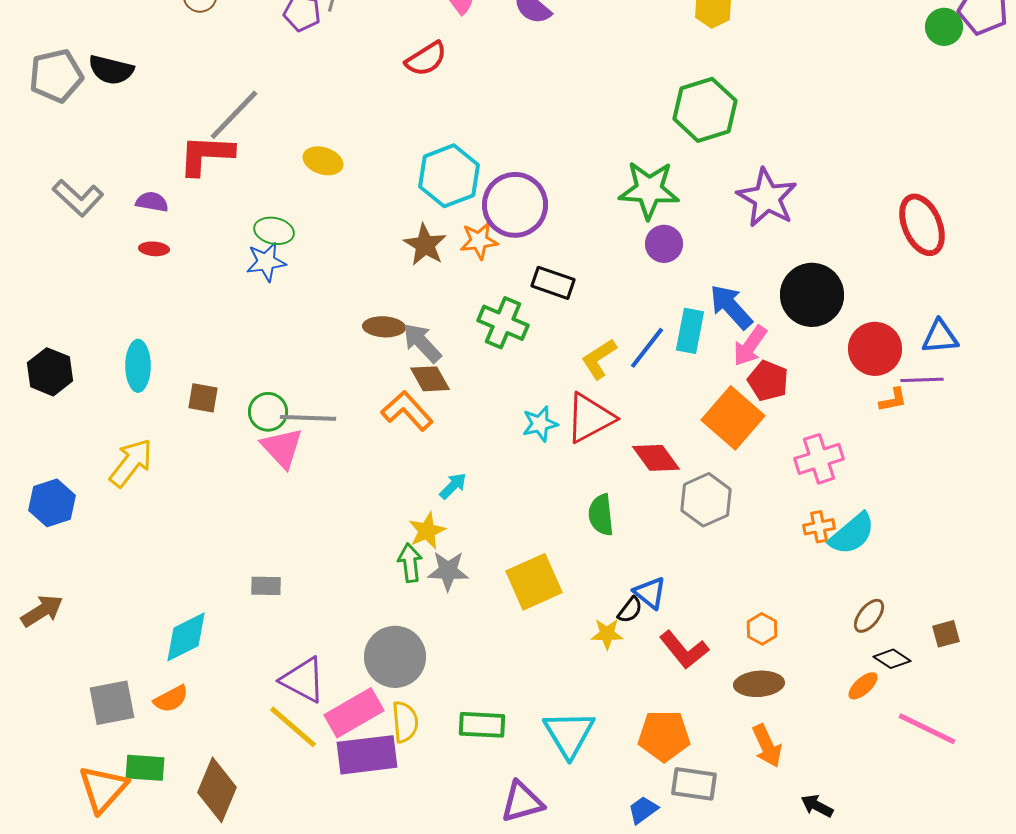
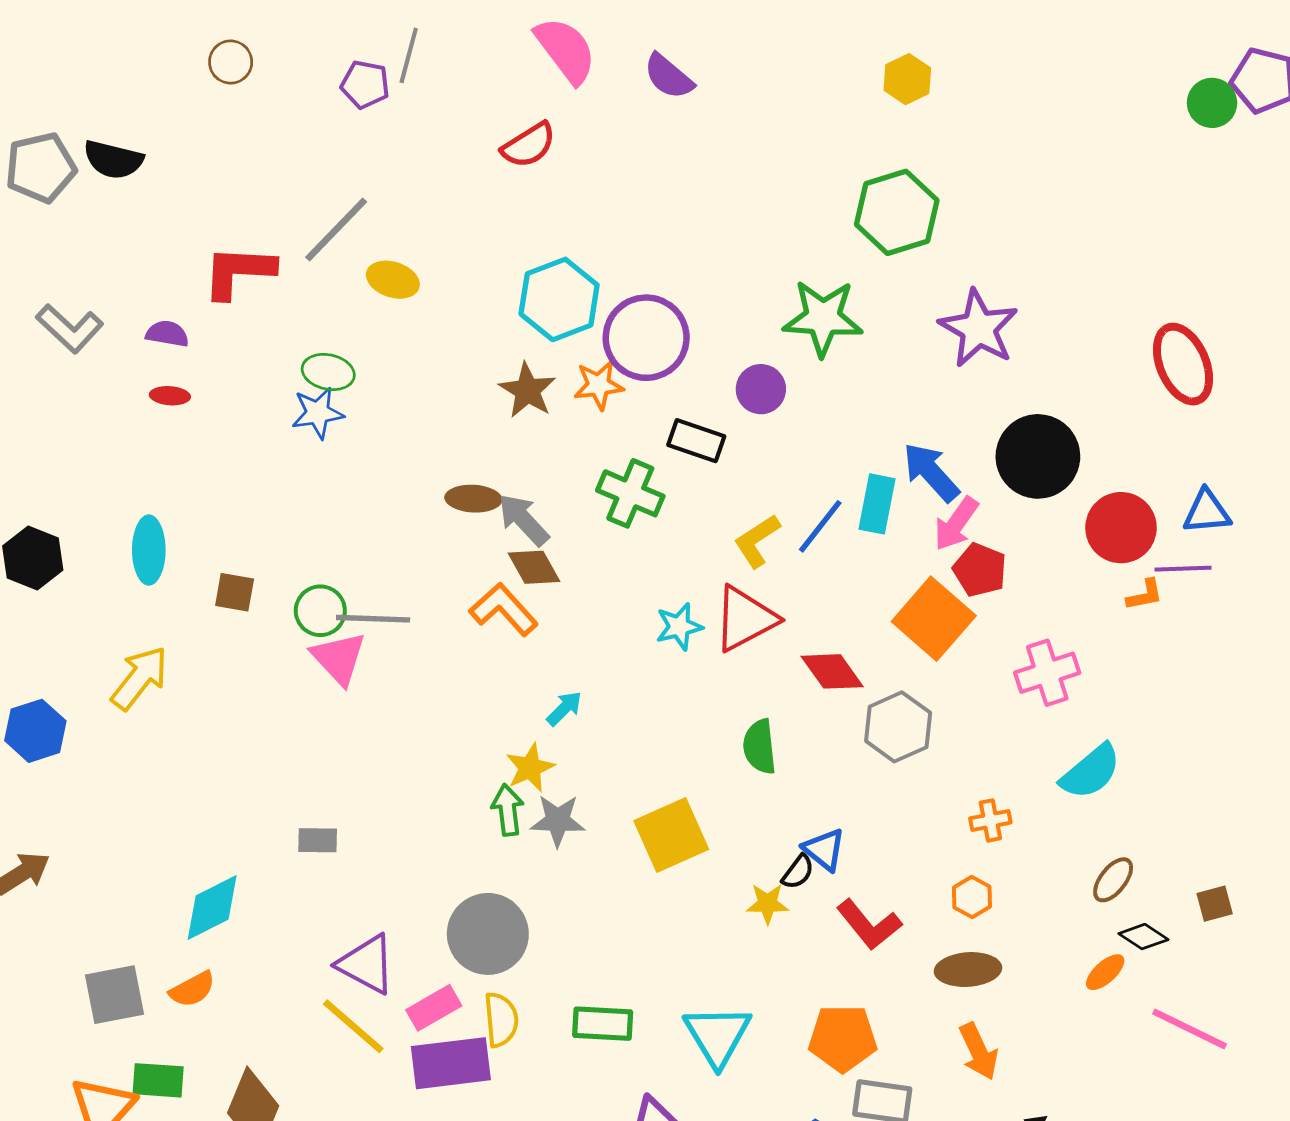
gray line: (234, 115) -> (336, 230), moved
purple circle: (664, 244) -> (761, 389), moved
orange cross: (819, 527) -> (990, 820), moved
pink rectangle: (354, 713) -> (434, 1008), size x0.7

